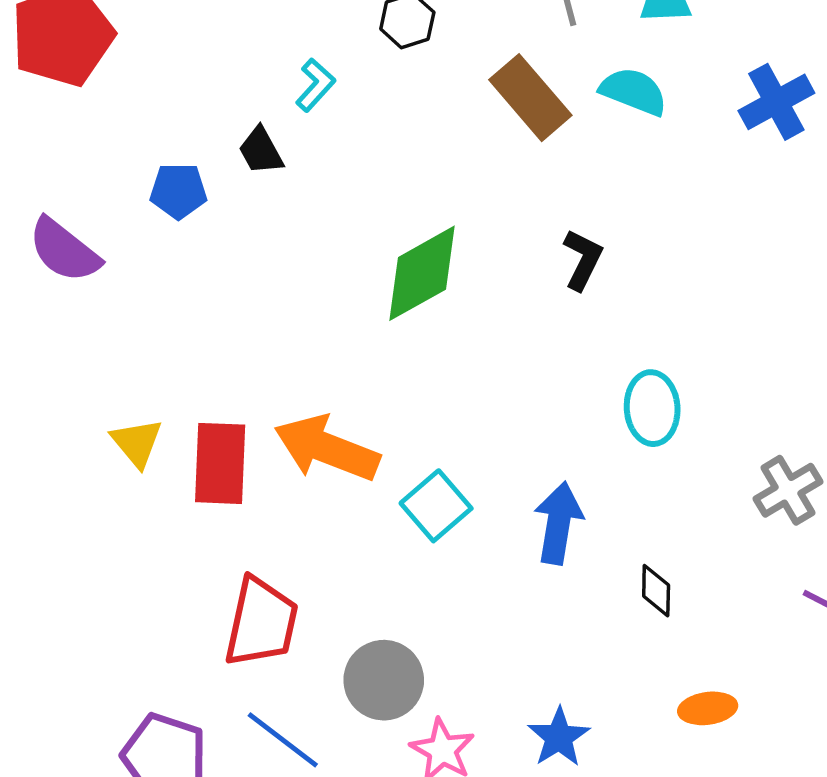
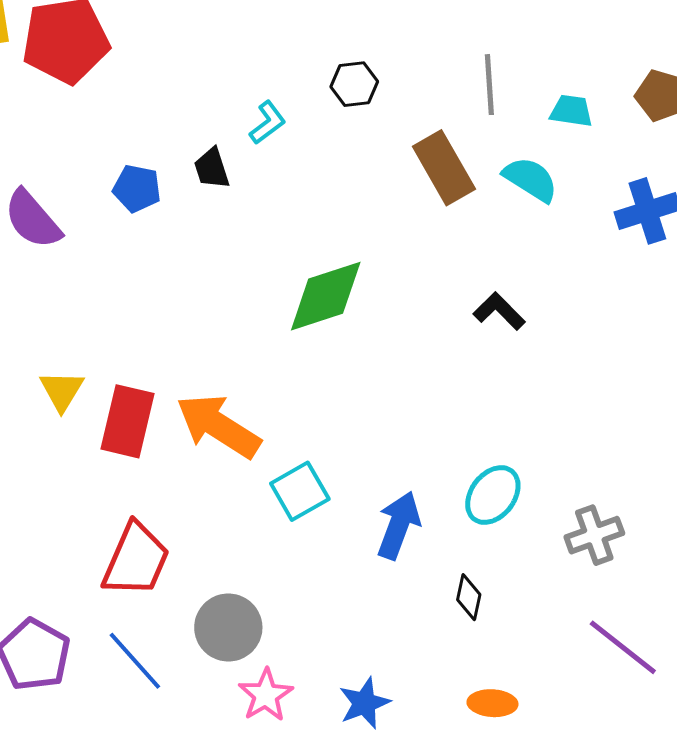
black L-shape: (583, 260) -> (499, 311), moved, turned -82
cyan ellipse: (652, 408) -> (493, 495), moved, turned 30

